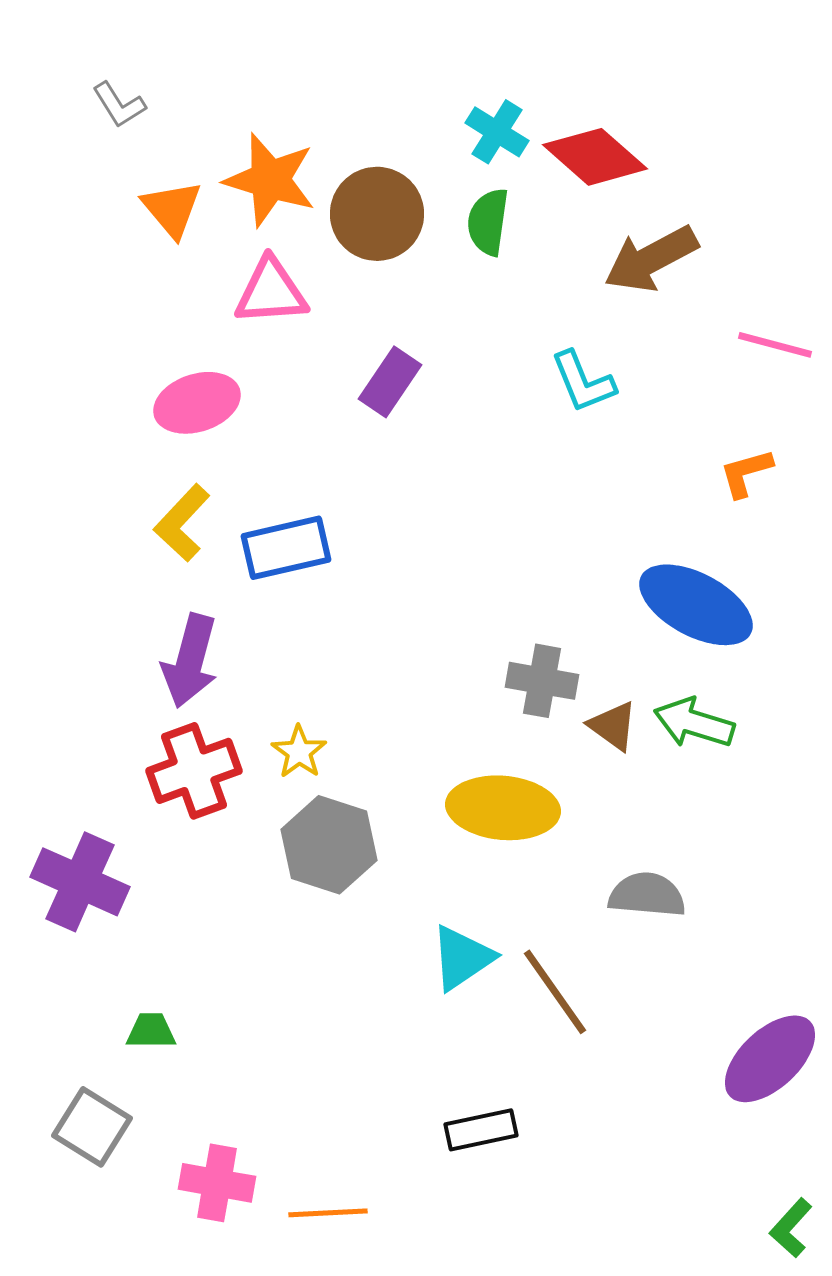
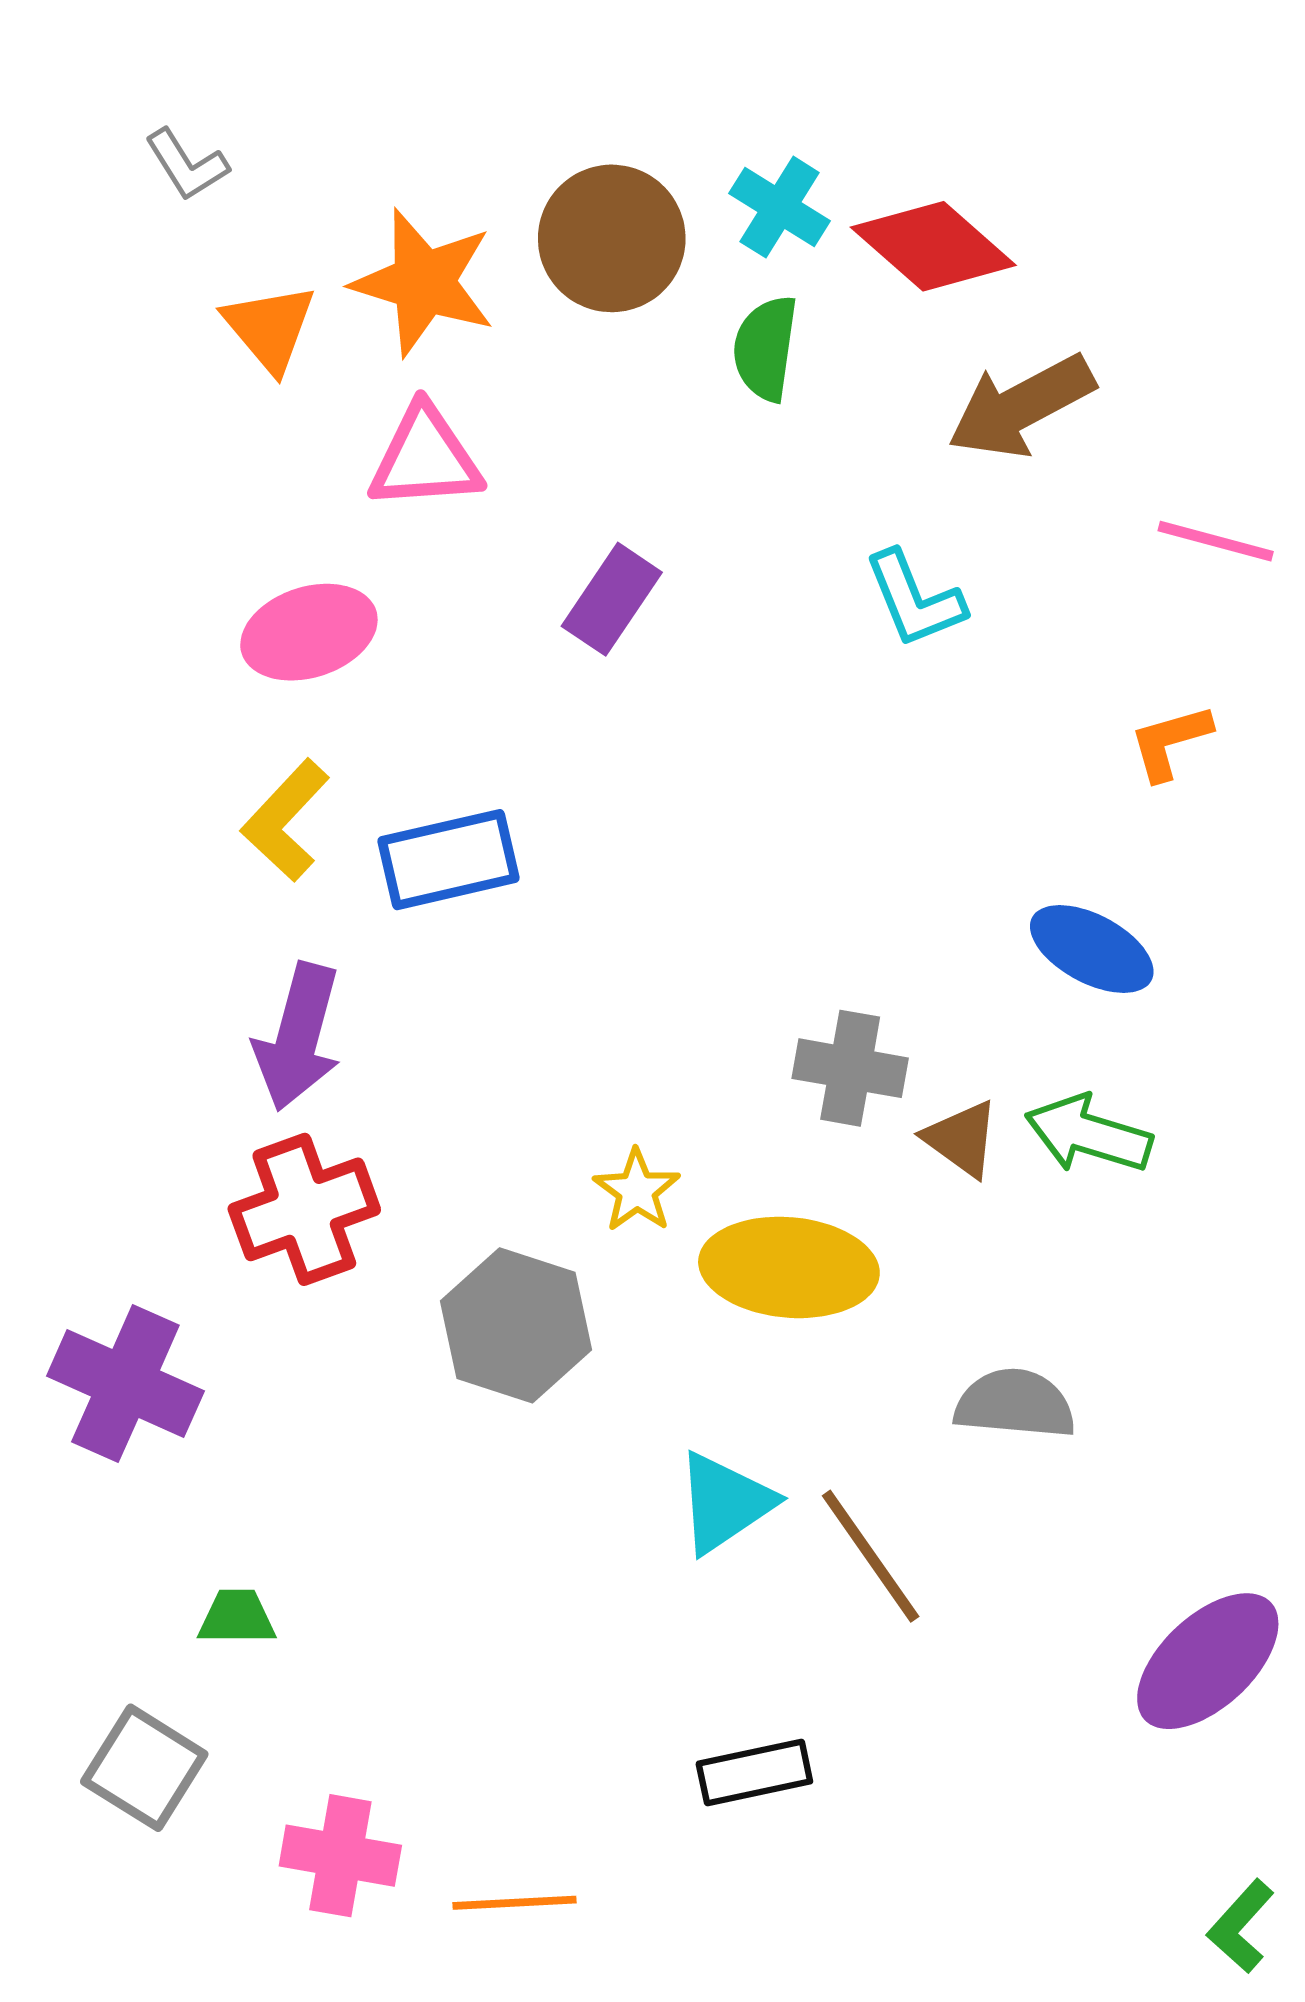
brown circle: (377, 214) -> (612, 238), moved
blue ellipse: (696, 605) -> (1092, 949), size x0.7
yellow star: (299, 752) -> (637, 1191), moved

